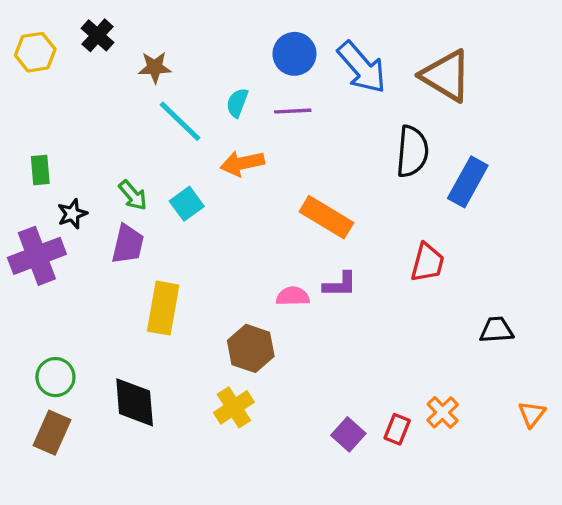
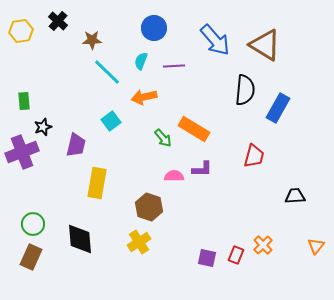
blue circle: (294, 54) -> (154, 28), moved
green arrow: (133, 195) -> (163, 138), moved
purple square: (348, 434) -> (207, 258), turned -30

